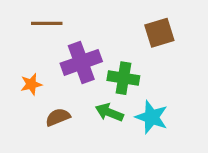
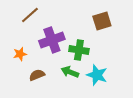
brown line: (47, 23) -> (30, 15), turned -42

